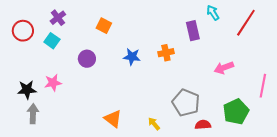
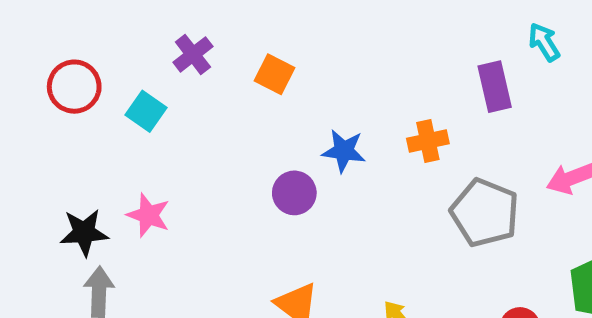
purple cross: (58, 18) -> (193, 54), moved
purple circle: (87, 59) -> (294, 193), moved
pink star: (53, 83) -> (148, 215), turned 30
gray pentagon: (186, 103) -> (485, 213), moved

